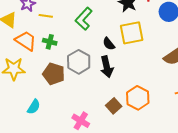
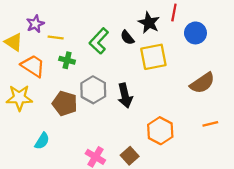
green cross: (50, 42) -> (67, 60), moved
black semicircle: (109, 44) -> (127, 38), moved
brown square: (114, 106) -> (130, 156), moved

